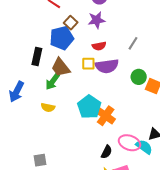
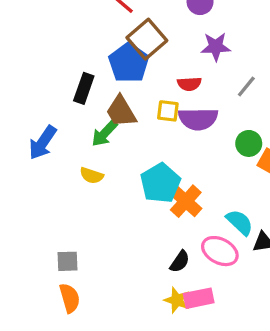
purple star: (97, 20) -> (216, 47), moved
brown square: (71, 23) -> (147, 39), size x1.6
blue pentagon: (62, 38) -> (129, 63), turned -30
cyan semicircle: (144, 147) -> (240, 222), moved

